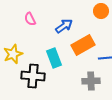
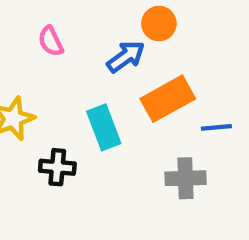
orange circle: (101, 11) -> (159, 24), moved
black cross: (33, 76) -> (57, 167), size x0.7

